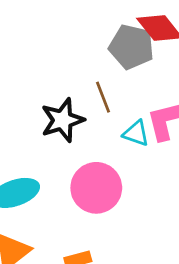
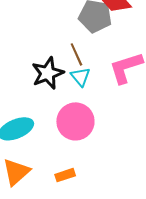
cyan triangle: (136, 133) -> (80, 77), moved, turned 35

